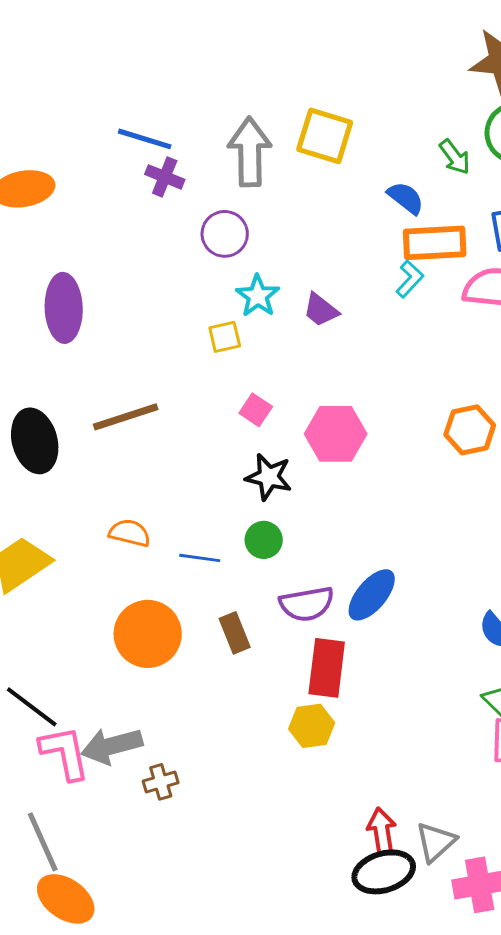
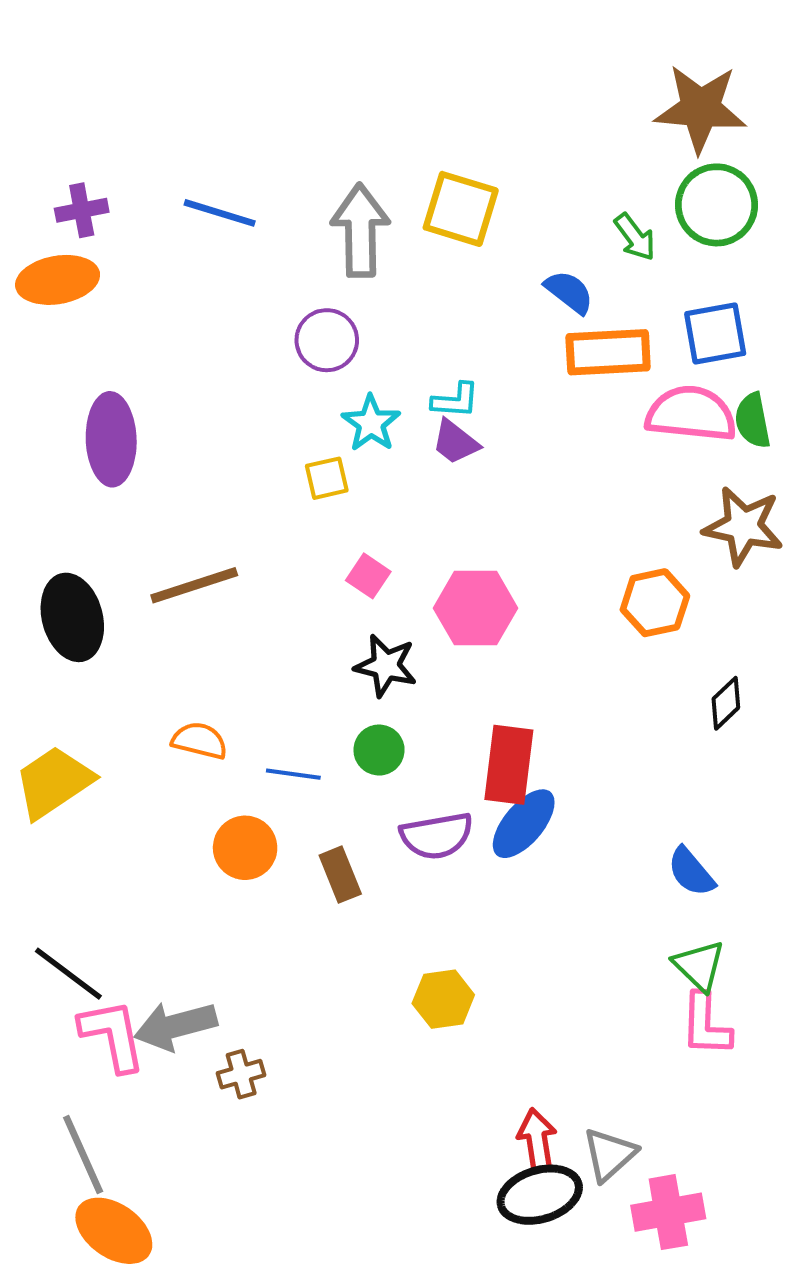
purple cross: (165, 177) -> (82, 210), moved, turned -33
cyan L-shape: (410, 279) -> (455, 400), moved, turned 51
orange circle: (148, 634) -> (245, 848), moved, size x0.7
red rectangle: (327, 668) -> (509, 765), moved

